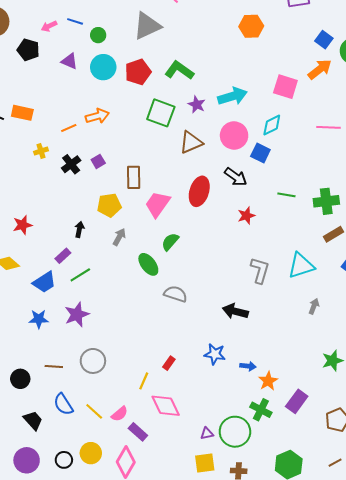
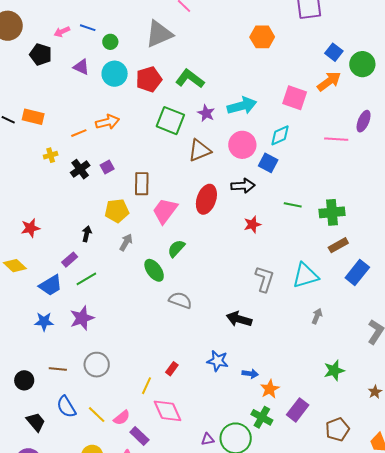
black arrow: (236, 177) -> (243, 186), turned -40

